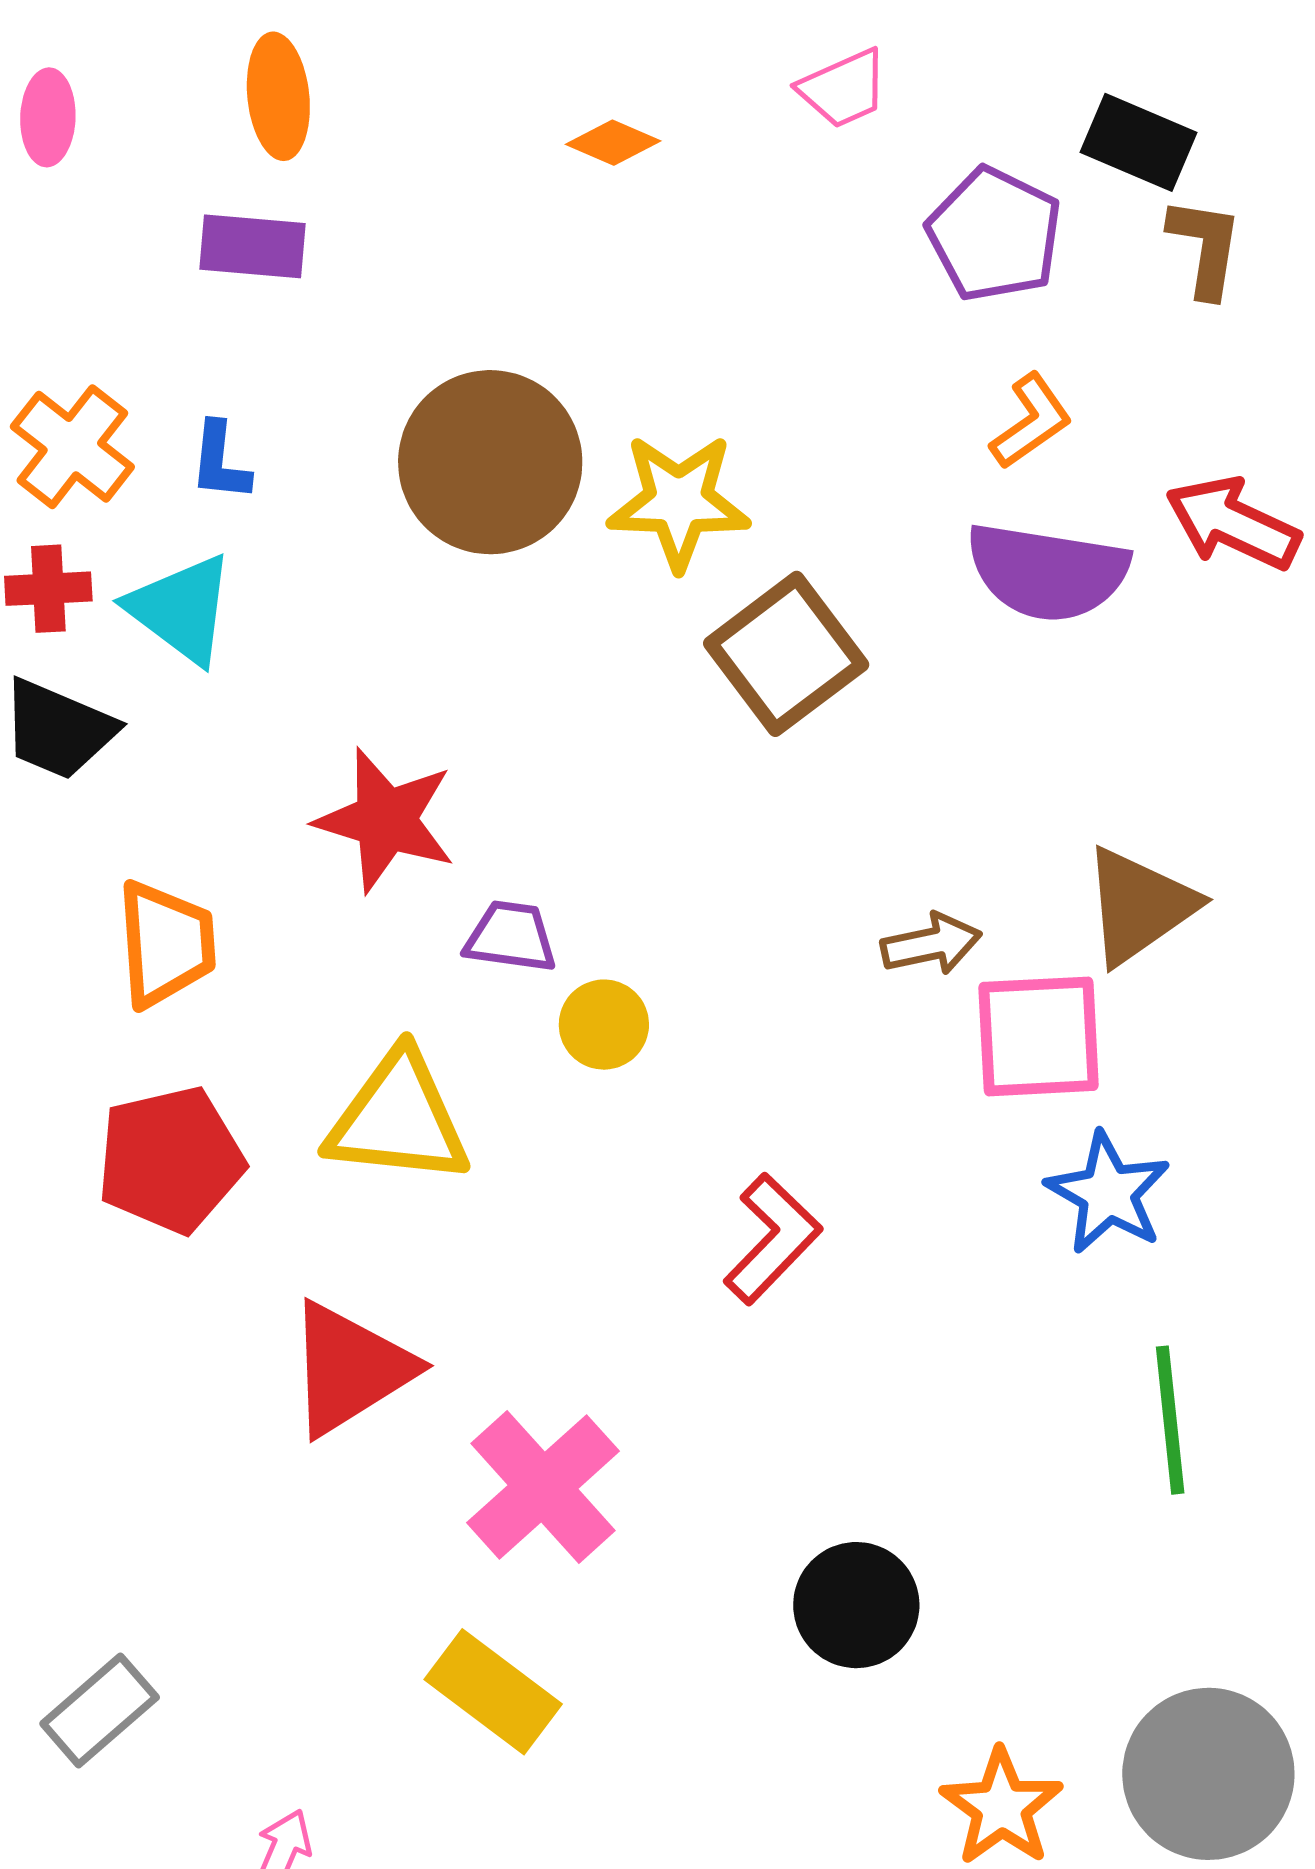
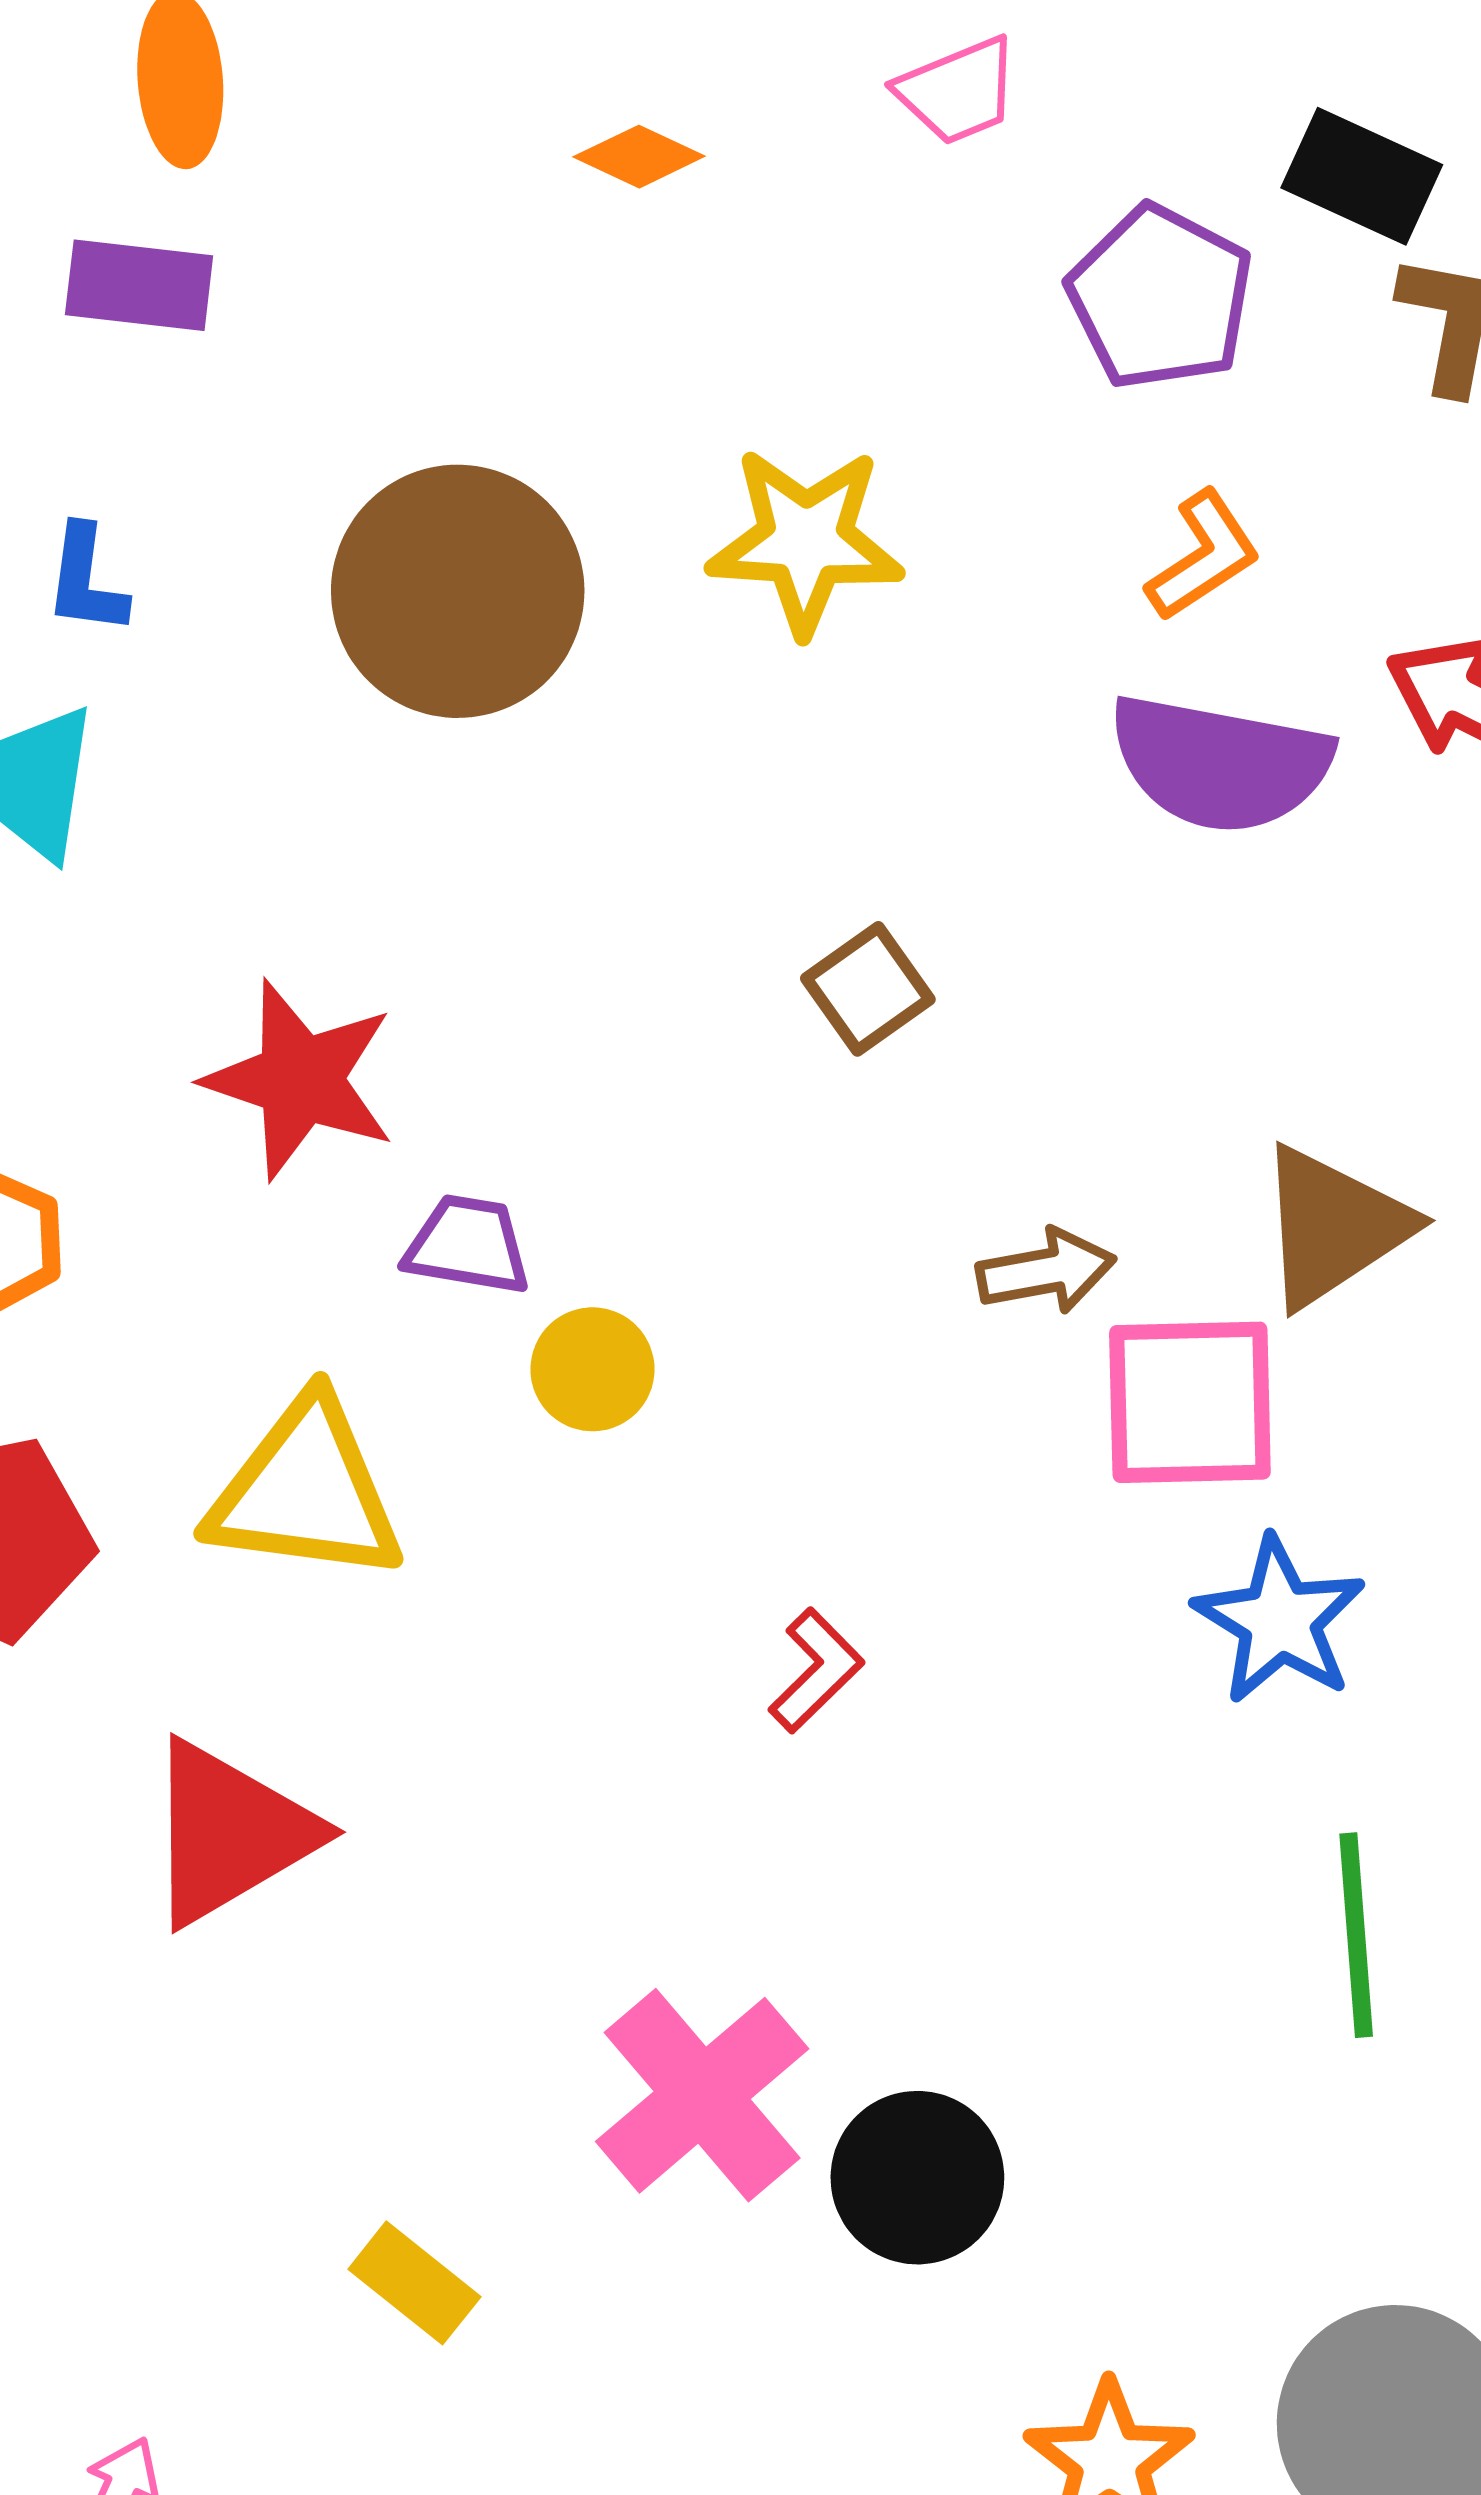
yellow star: (679, 502) -> (806, 541), moved
brown square: (786, 654) -> (868, 989), moved, size x0.6
red L-shape: (772, 1239) -> (816, 1671), size x0.7
pink cross: (543, 1487) -> (702, 2095), moved
yellow rectangle: (493, 1692) -> (414, 2283), size x0.7

